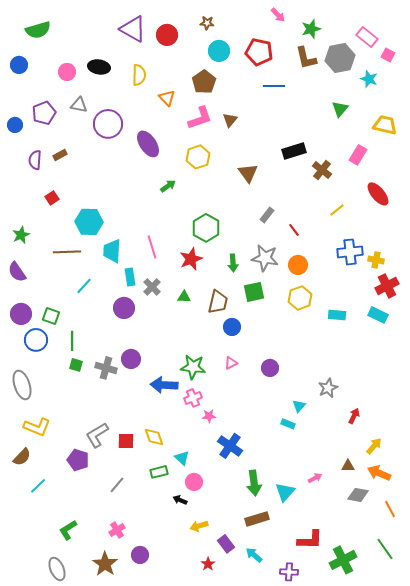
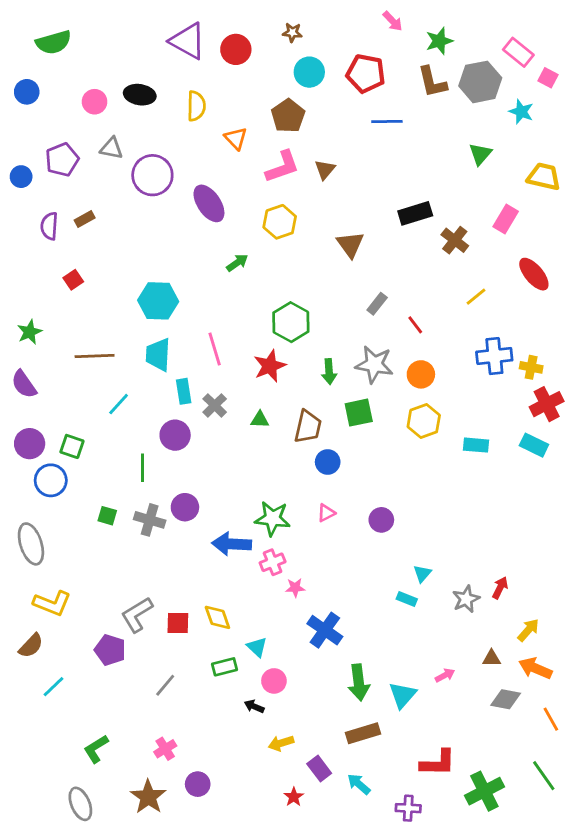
cyan hexagon: (89, 222) -> (158, 301), moved
green line: (72, 341) -> (143, 468), moved
gray star: (328, 388) -> (466, 599), moved

